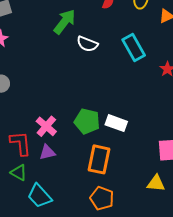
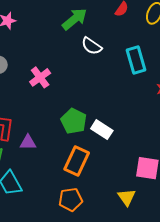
pink cross: (46, 126) -> (40, 77), moved
yellow triangle: (156, 183) -> (127, 197), turned 36
orange pentagon: (102, 198) -> (71, 200), turned 30

